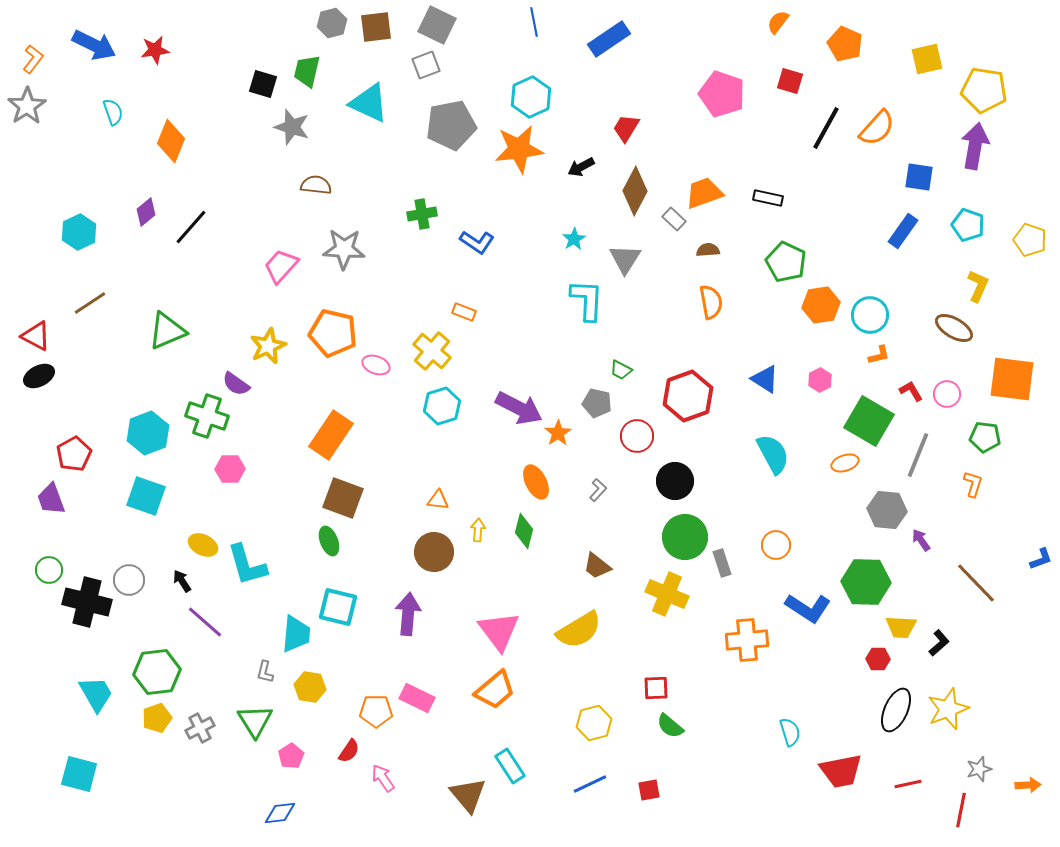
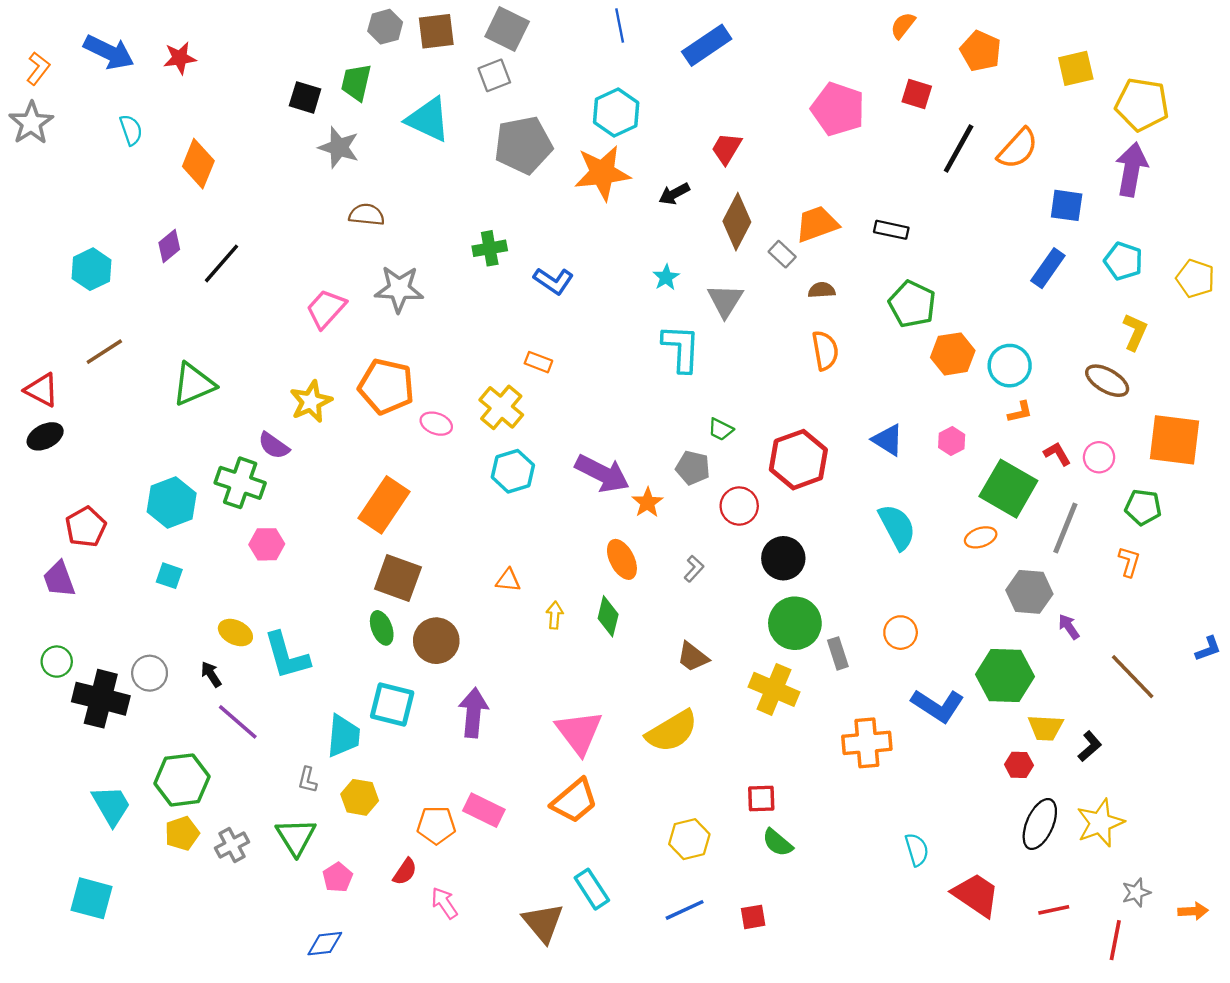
cyan square: (146, 496) -> (169, 576), size x0.6
brown circle: (434, 552) -> (436, 641), moved
red trapezoid: (841, 771) -> (976, 895), turned -135

